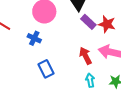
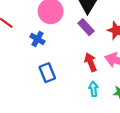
purple rectangle: (88, 22) -> (86, 27), moved

